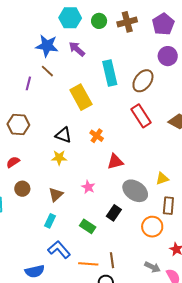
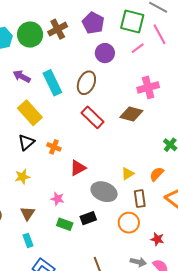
green circle: (99, 21) -> (30, 35), size x1.6
purple arrow: (77, 49) -> (22, 76), moved
black triangle: (63, 135) -> (26, 142), moved, turned -48
black rectangle: (114, 213) -> (88, 218), turned 49
cyan rectangle: (50, 221) -> (28, 240), turned -32
green rectangle: (88, 226) -> (65, 224), moved

